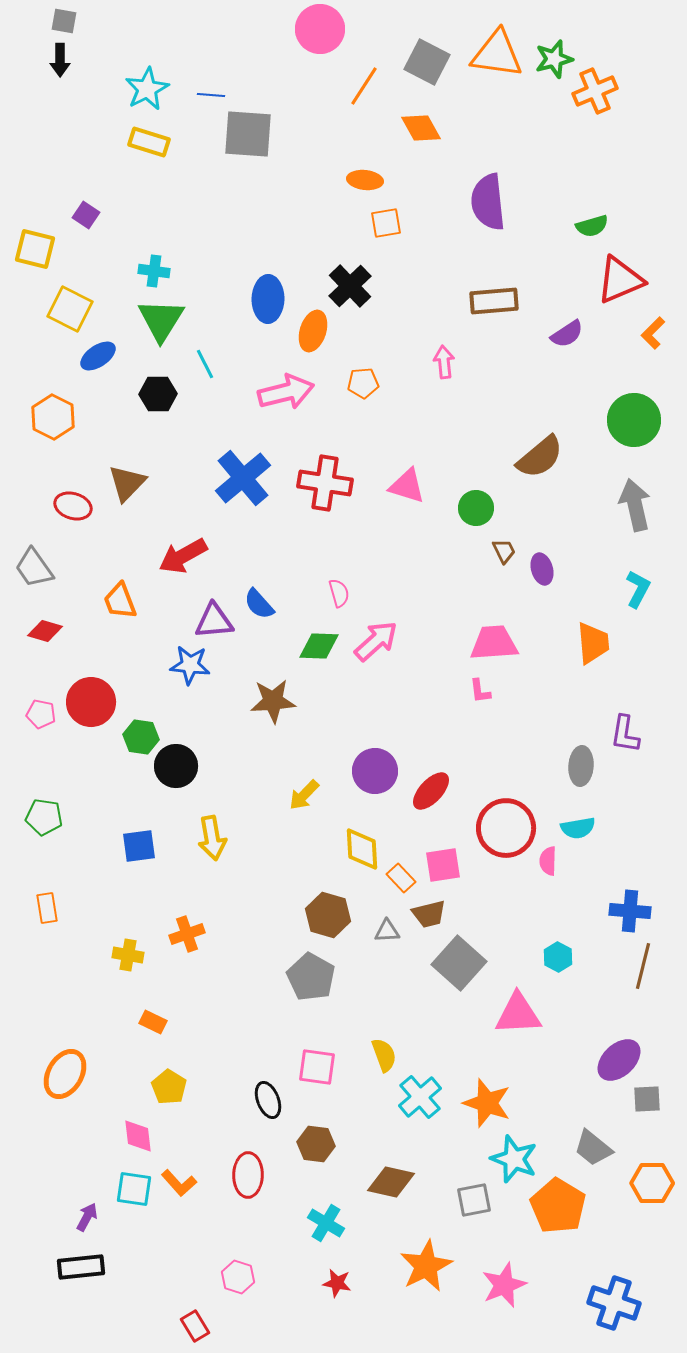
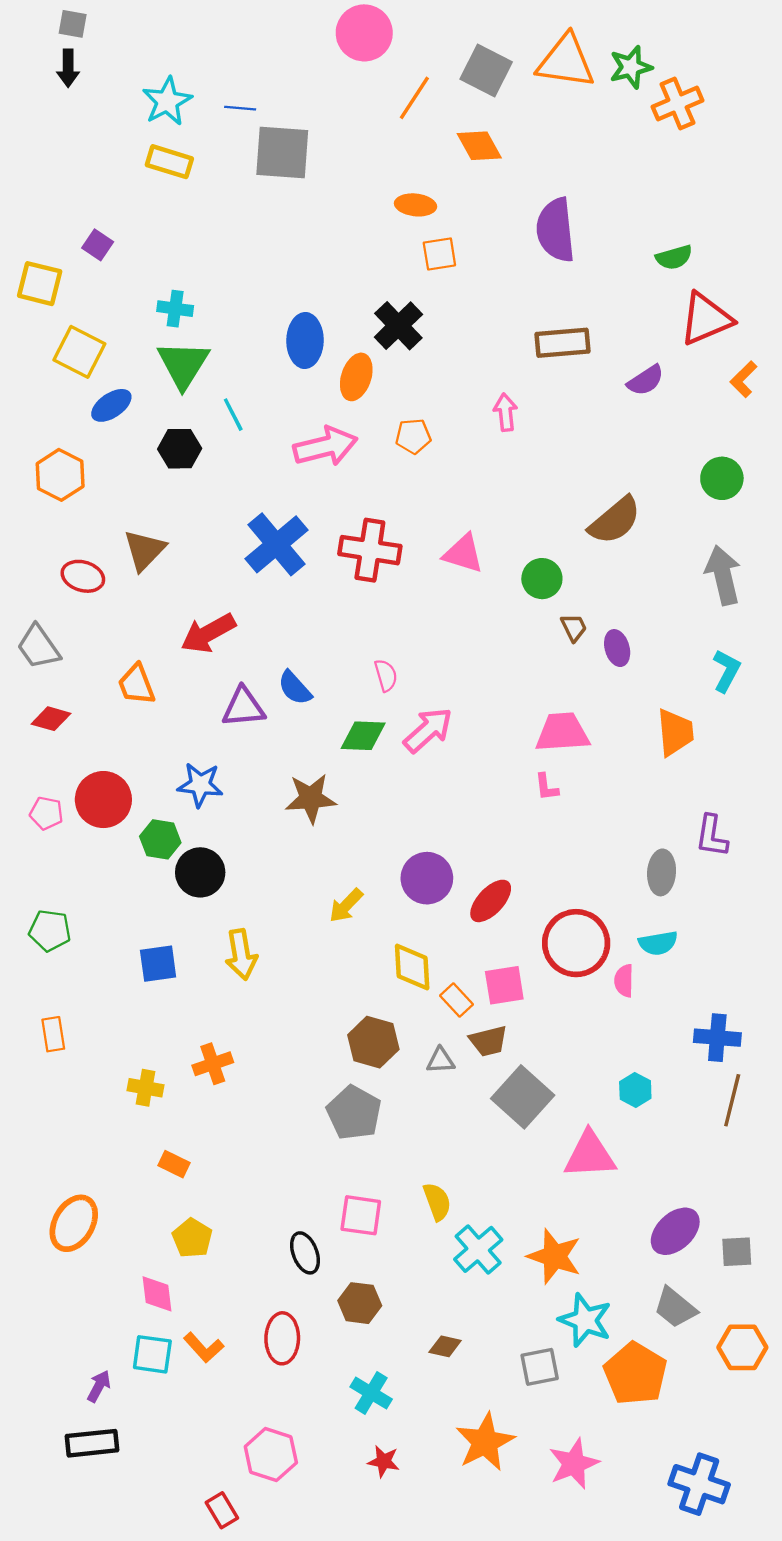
green circle: (634, 420) -> (722, 478), size x0.7
blue star: (190, 665) -> (200, 785), moved
purple ellipse: (619, 1060) -> (675, 1231), moved
brown diamond: (391, 1182) -> (445, 1346), size x0.6
pink hexagon: (238, 1277) -> (271, 1455), size x1.4

